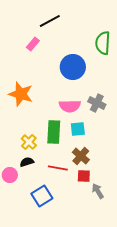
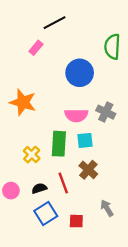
black semicircle: (27, 162) -> (39, 188), moved
red line: (58, 168) -> (63, 183), turned 60
red square: (84, 176) -> (76, 221), moved

